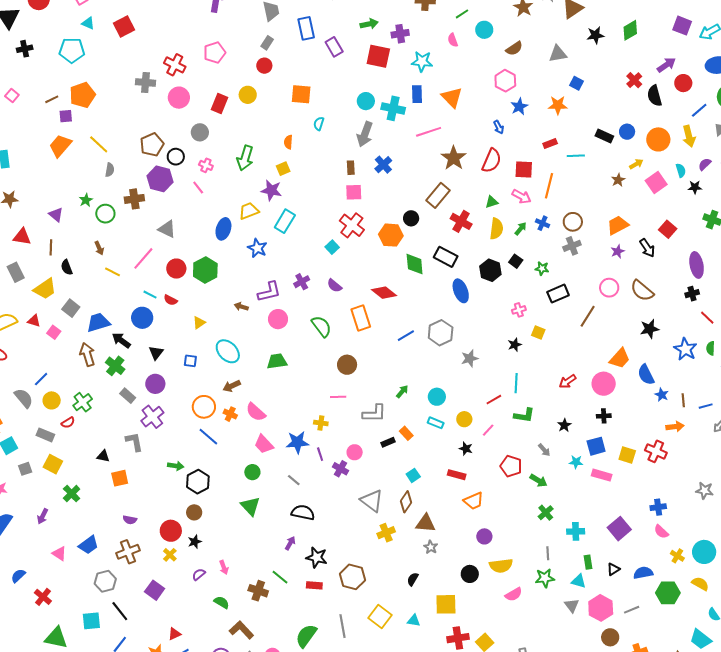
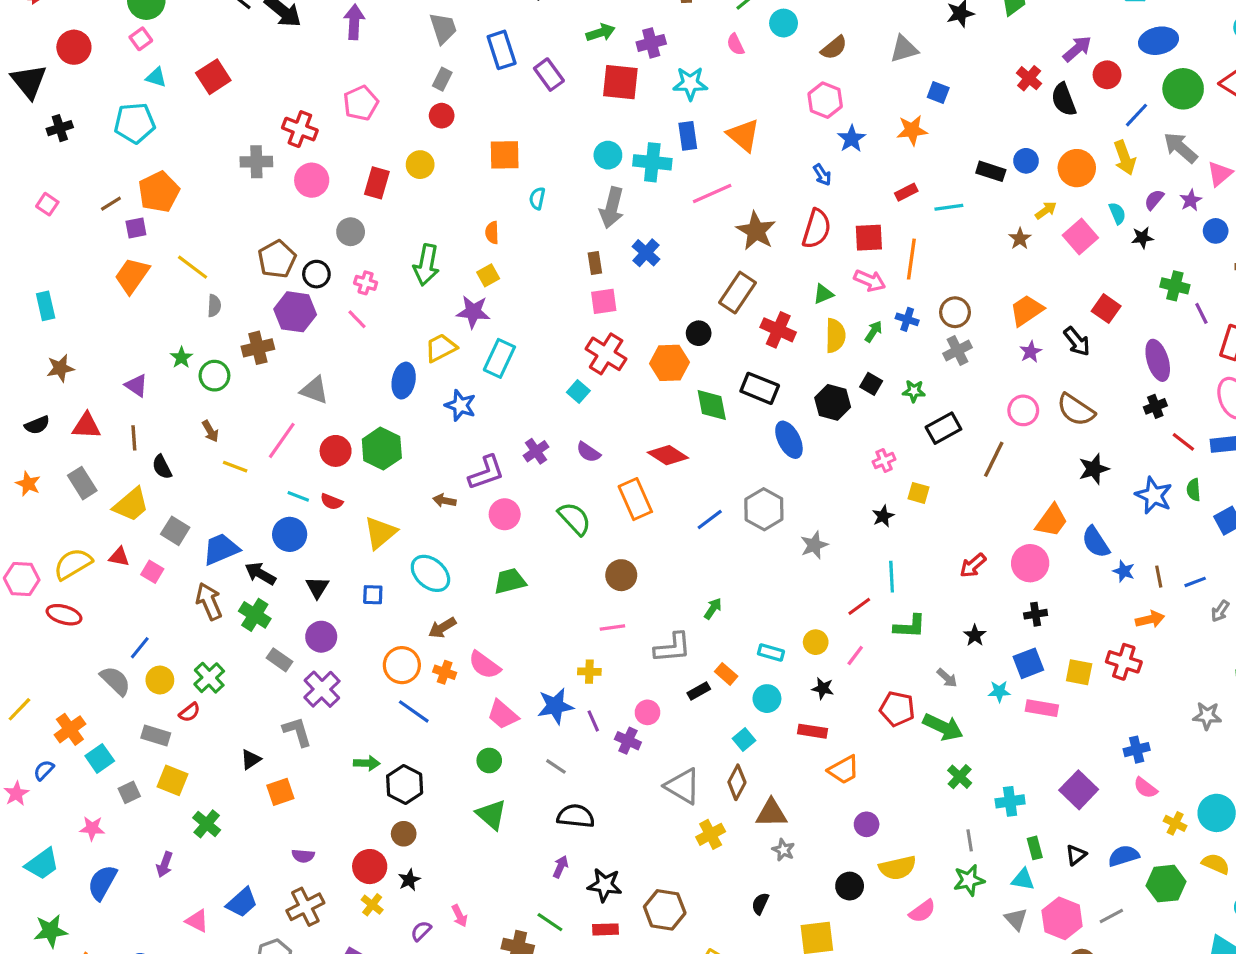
yellow triangle: (199, 323) -> (380, 533), size x1.6
cyan circle: (437, 397) -> (767, 699), moved
black triangle: (103, 456) -> (251, 760), turned -40
green arrow: (538, 481) -> (943, 727), size x1.4

